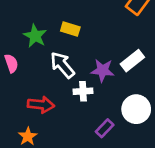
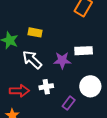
white rectangle: (132, 61) -> (84, 51), turned 42
white cross: (83, 91) -> (46, 87), moved

